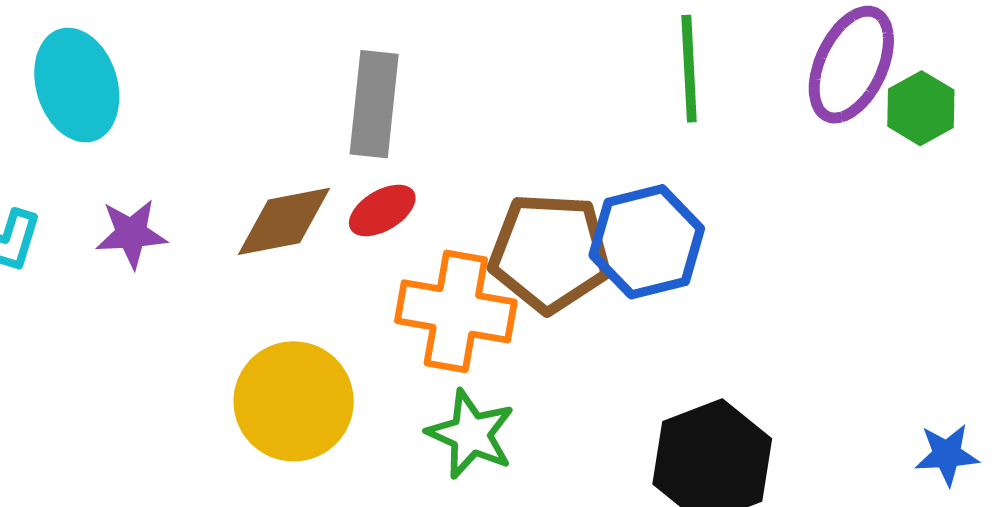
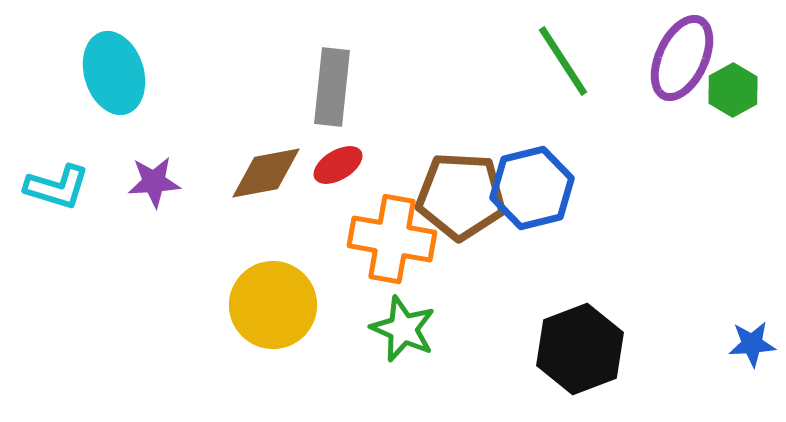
green line: (689, 69) -> (563, 61), turned -30

